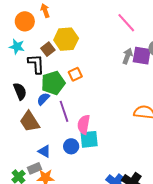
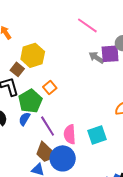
gray arrow: (128, 56) -> (96, 58), turned -63
brown trapezoid: (30, 122) -> (46, 153), moved
cyan square: (89, 139) -> (97, 135), moved
blue circle: (71, 146) -> (63, 158), size x1.6

